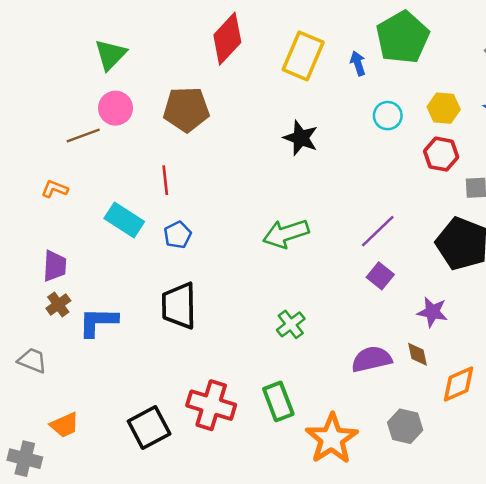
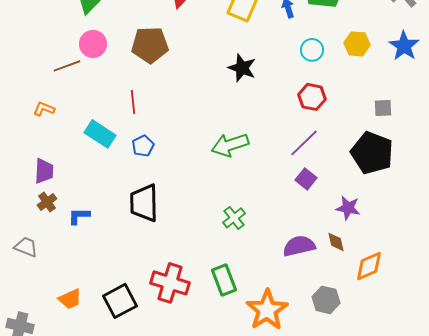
red hexagon: (441, 154) -> (312, 97), moved
blue L-shape: (98, 322) -> (79, 216), size x0.7
orange trapezoid: (65, 425) -> (70, 299), moved

